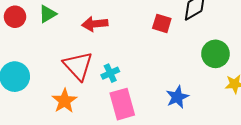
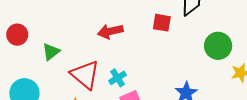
green triangle: (48, 14) -> (51, 52), moved
red arrow: (95, 24) -> (110, 31), moved

